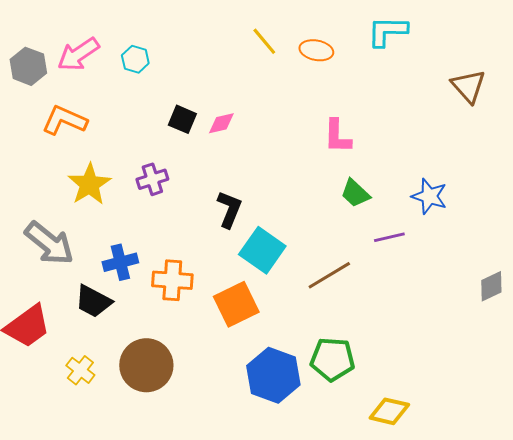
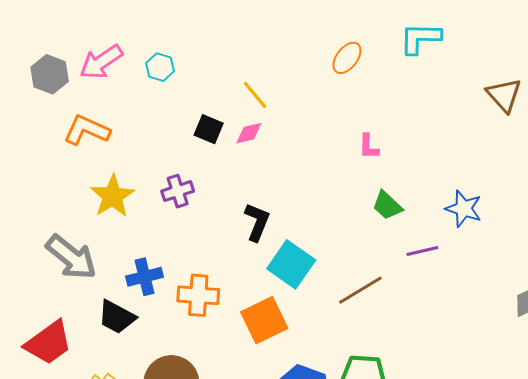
yellow line: (264, 41) -> (255, 95), moved
orange ellipse: (316, 50) -> (347, 58), turned -64
pink L-shape: (337, 136) -> (369, 147), size x0.7

